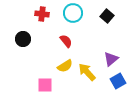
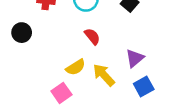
red semicircle: (66, 41) -> (92, 36), moved
pink square: (45, 85) -> (61, 93), moved, turned -35

